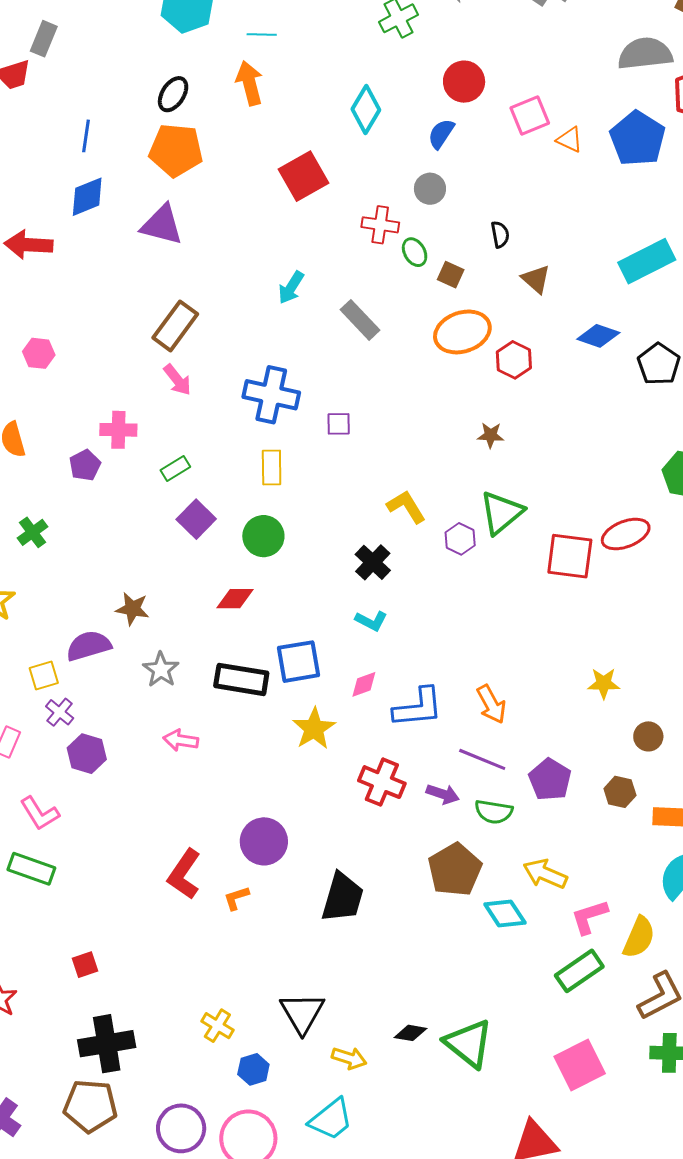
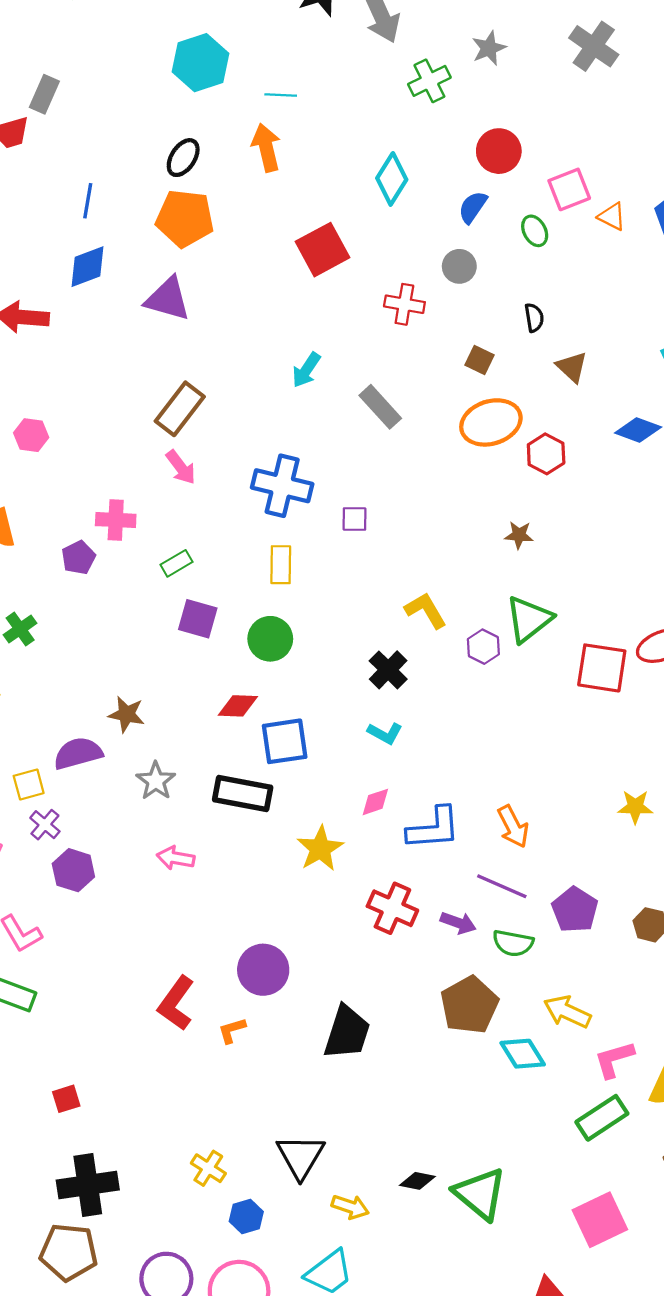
green ellipse: (415, 252) -> (535, 231), moved
purple square: (196, 519) -> (198, 619), turned -30
blue square: (299, 662) -> (285, 741), moved

